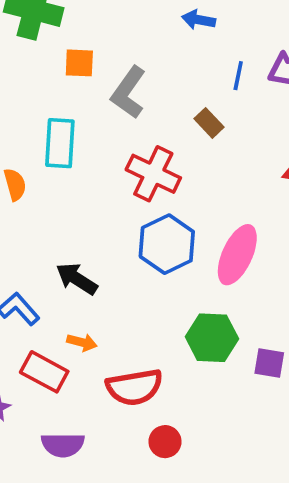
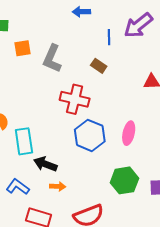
cyan rectangle: (60, 143) -> (24, 141), moved
pink ellipse: (237, 255) -> (129, 133), size x0.7
orange arrow: (82, 342) -> (58, 186), moved

